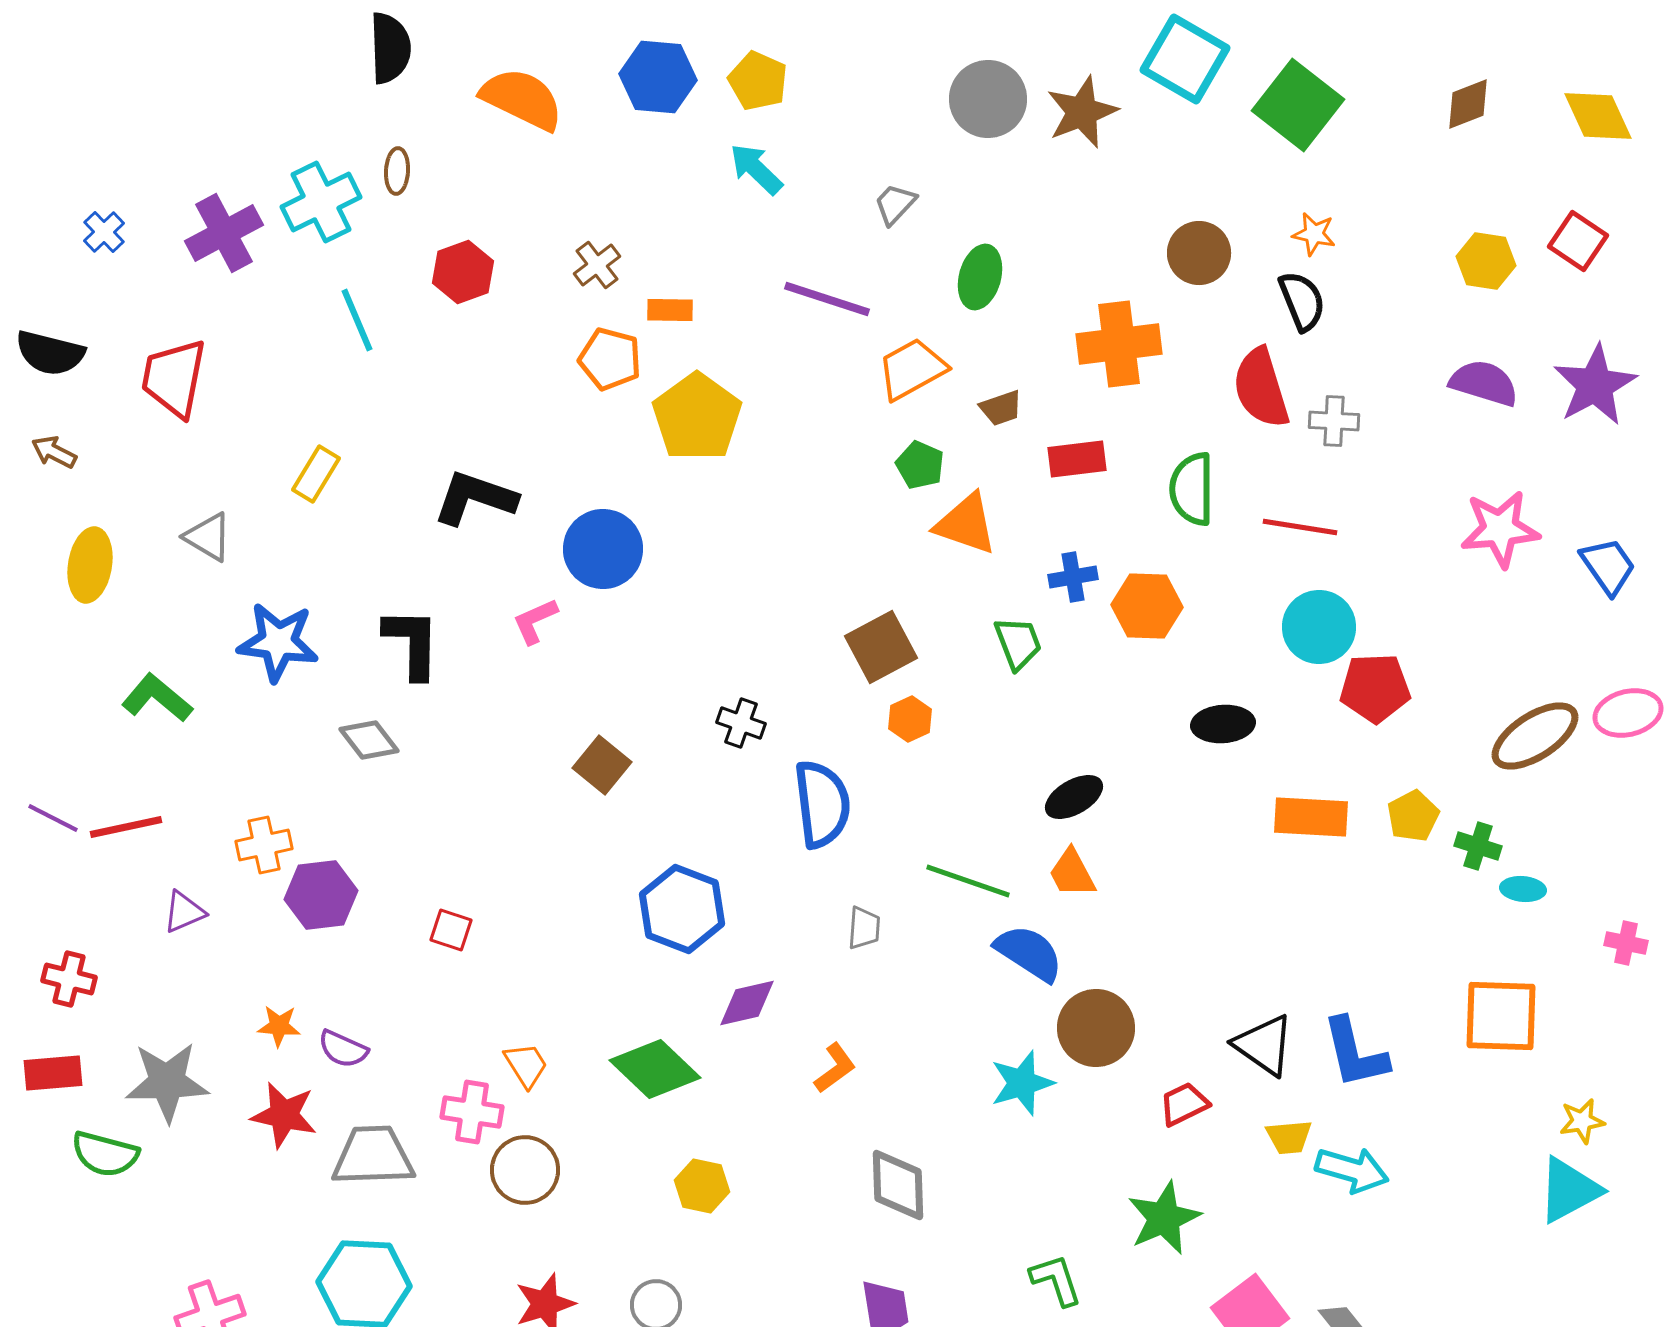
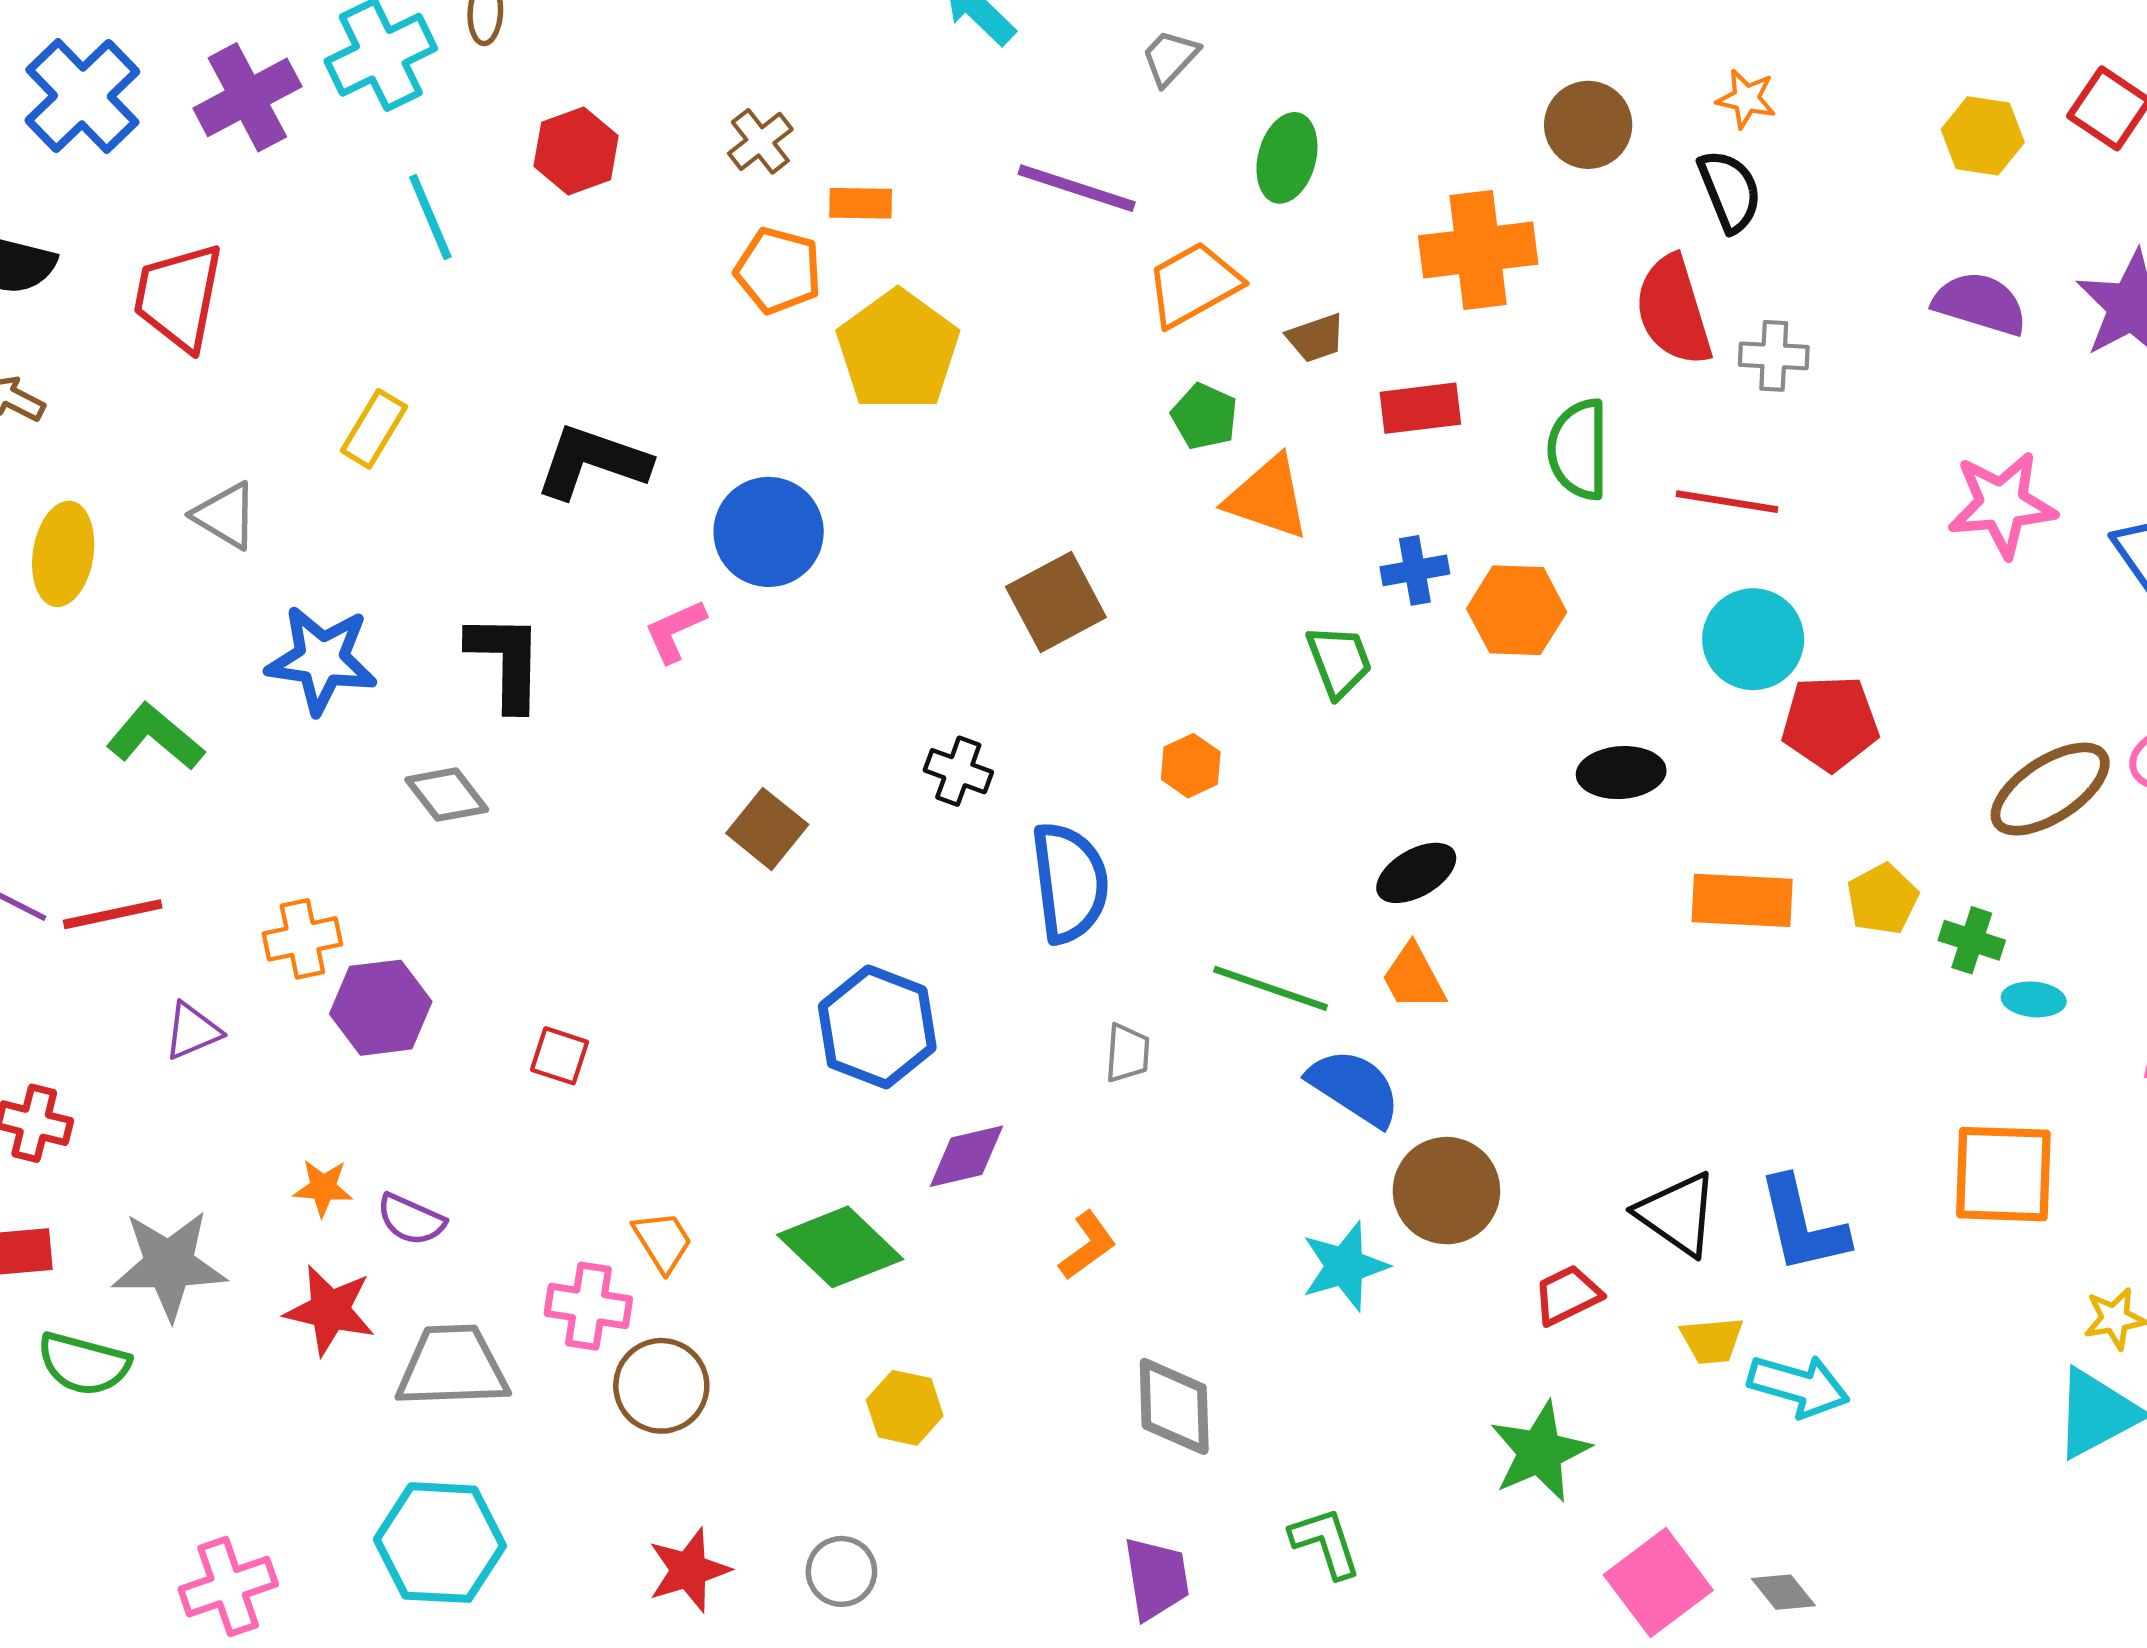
blue cross: (104, 232) -> (82, 96), size x2.0
brown square: (881, 647) -> (1056, 602), moved
green L-shape: (1056, 1280) -> (1325, 1543), moved

